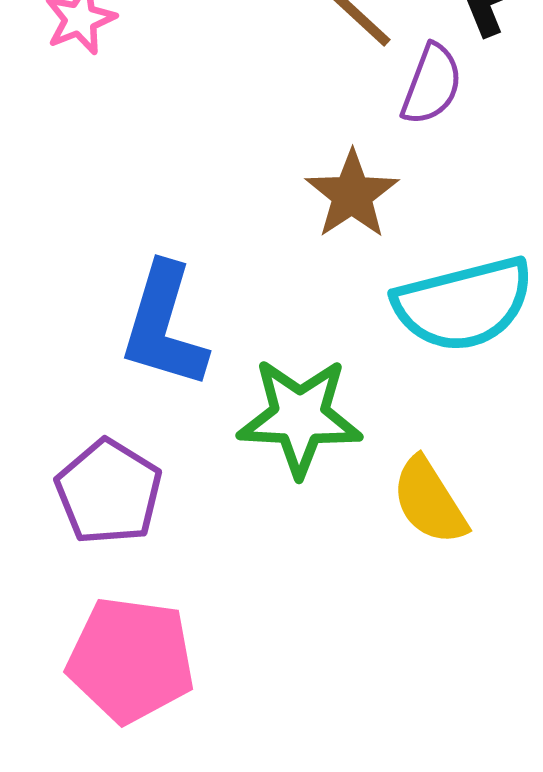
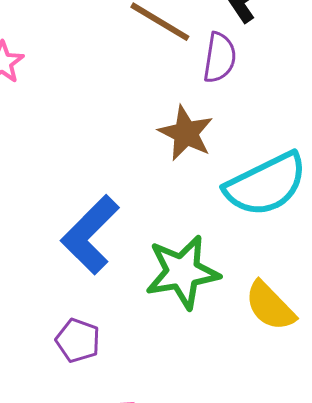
blue L-shape: (164, 326) -> (90, 235), turned 40
purple pentagon: (109, 492) -> (78, 340), size x0.7

